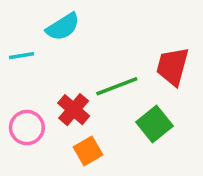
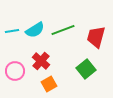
cyan semicircle: (63, 27) -> (35, 30), moved
green line: (117, 86) -> (63, 30), moved

